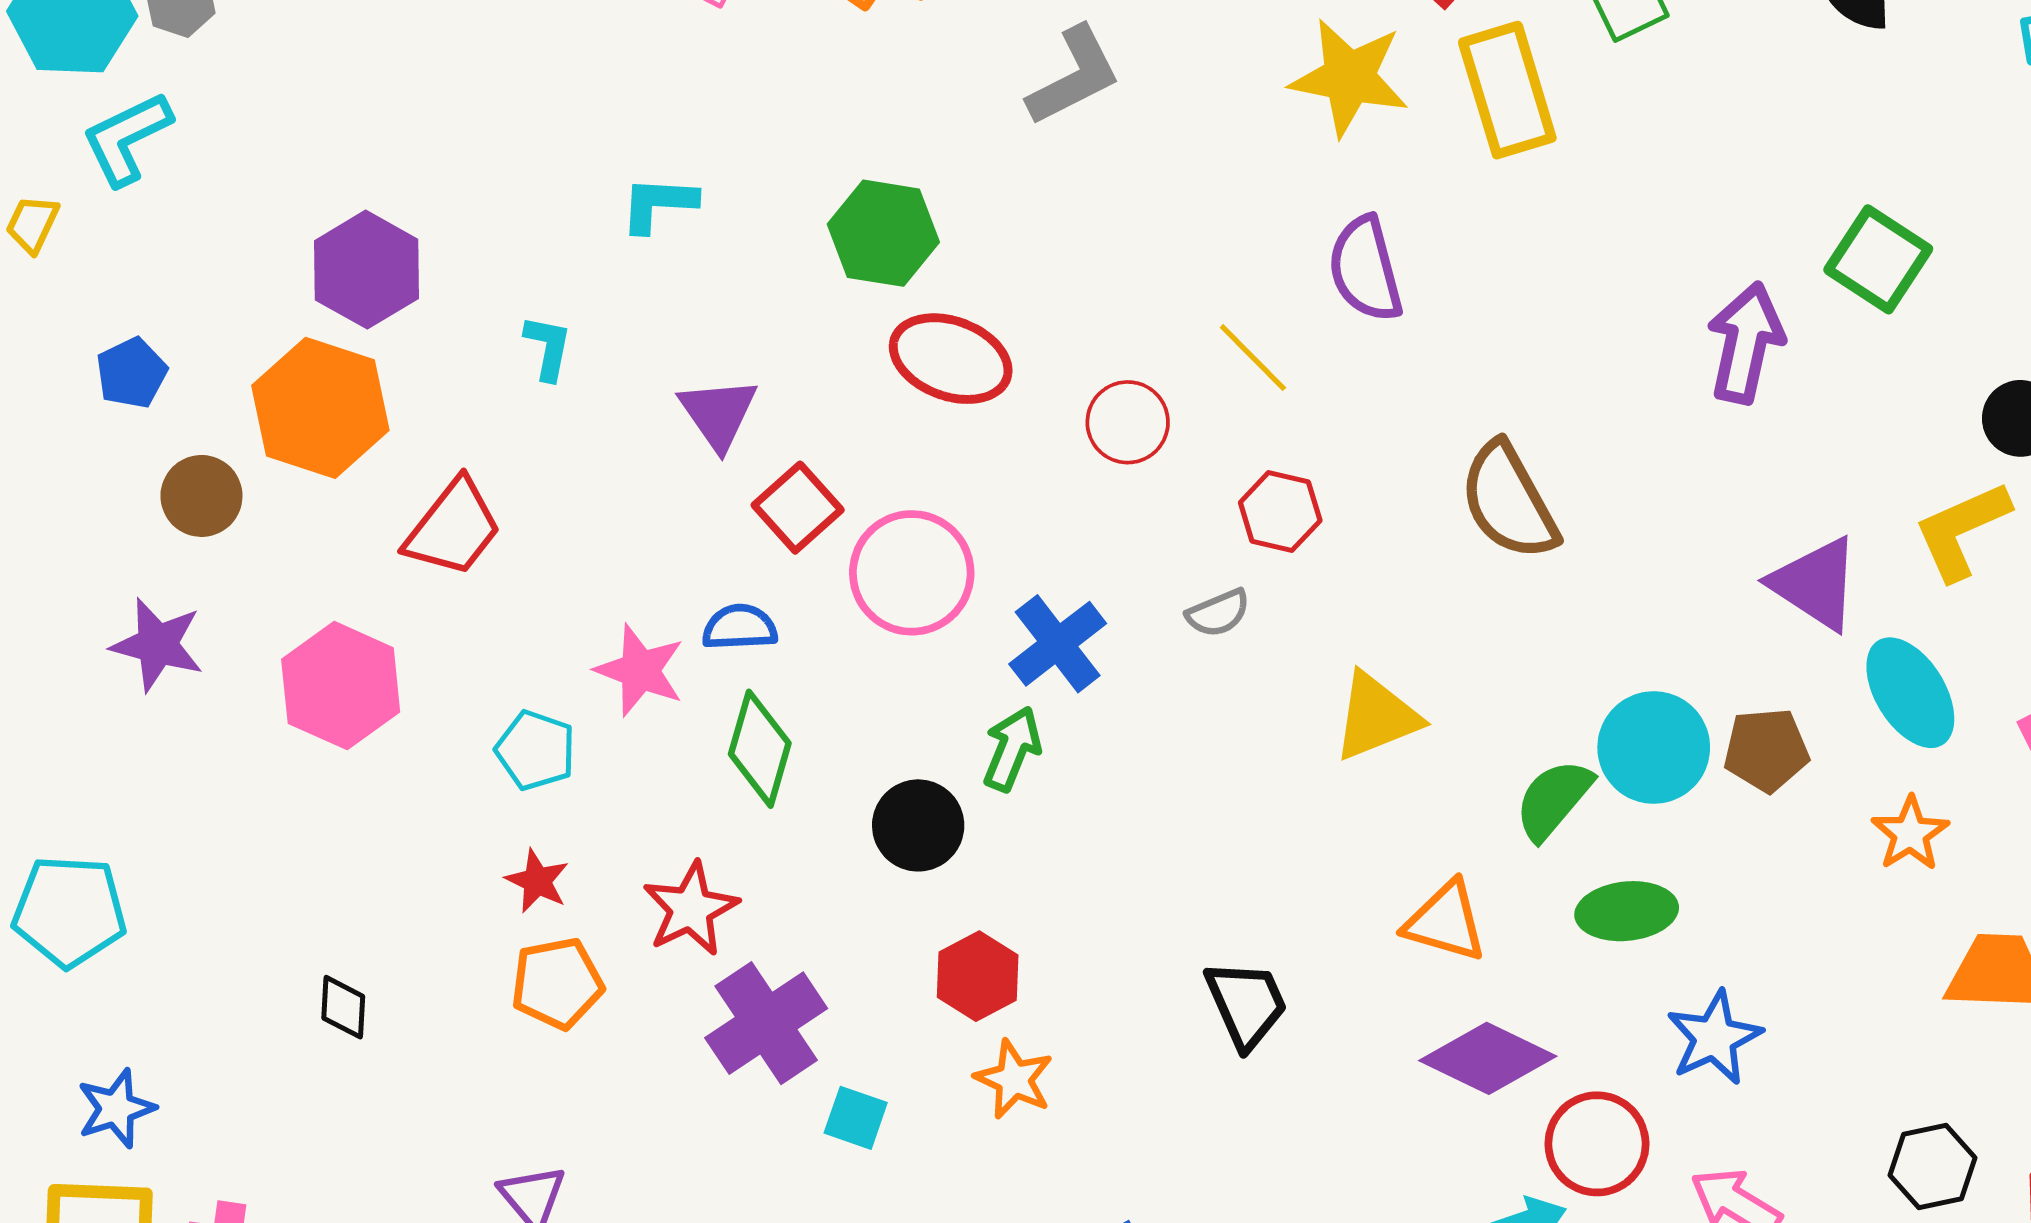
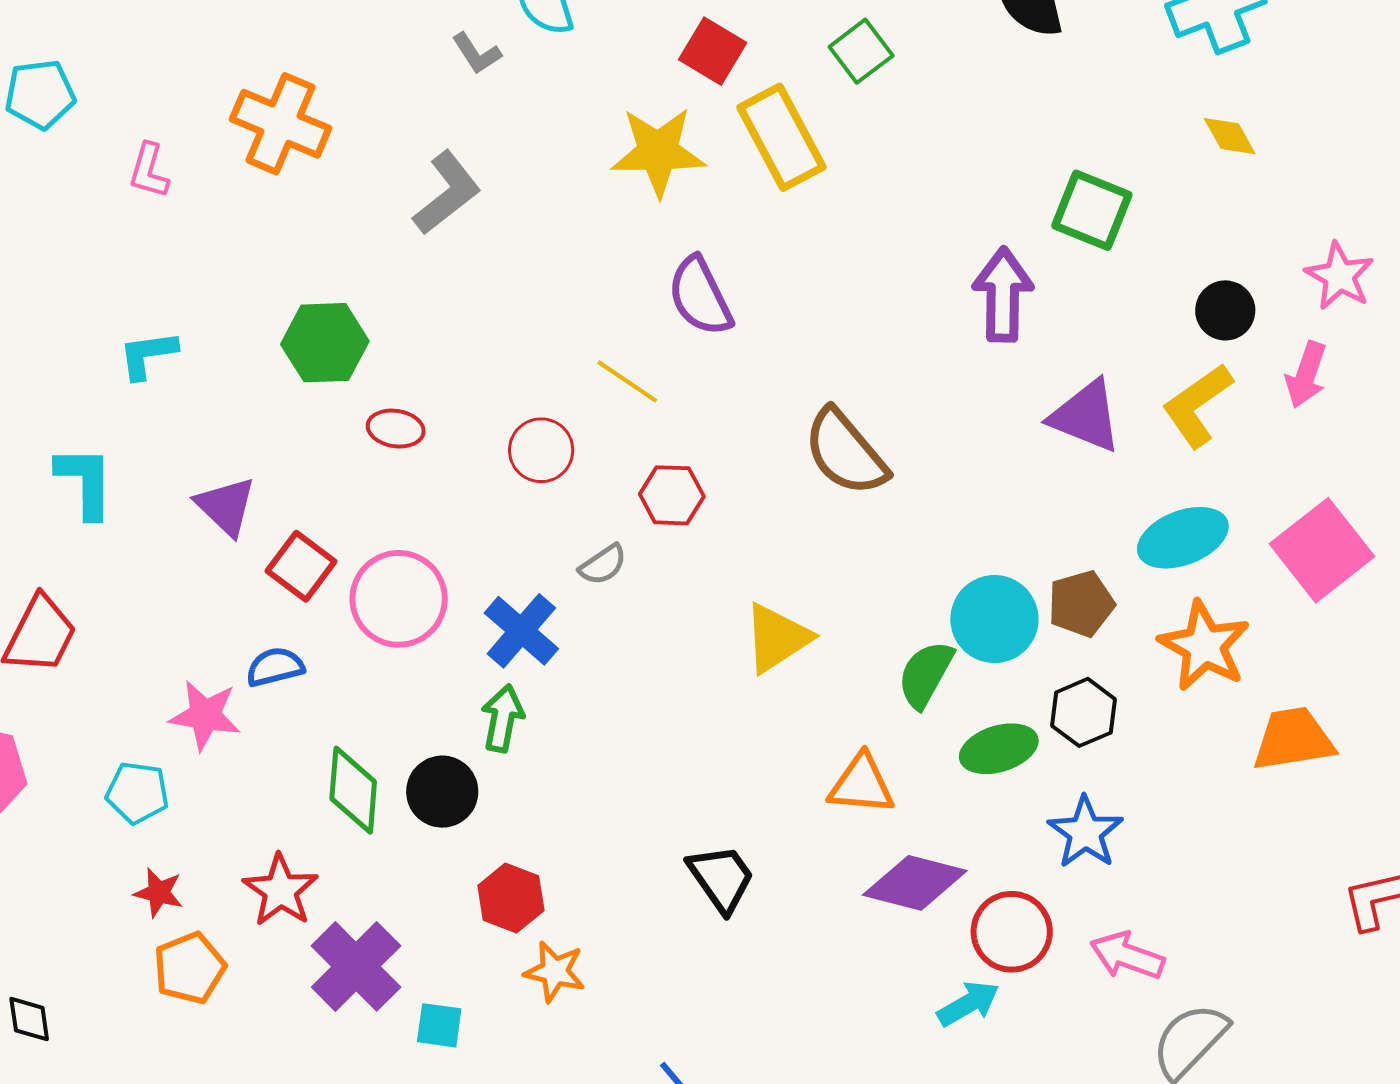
cyan L-shape: (548, 348) -> (85, 482), size x1.5
red ellipse: (951, 359) -> (396, 429), size x0.6
purple triangle: (1815, 584) -> (1086, 416), moved
gray semicircle: (1218, 613) -> (603, 565), moved
cyan ellipse: (1910, 693) -> (1183, 538), turned -68
green diamond: (760, 749) -> (353, 790), moved
orange star: (1910, 834) -> (1204, 646), size x1.5
black hexagon: (1933, 1166) -> (1083, 712), moved

